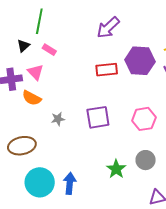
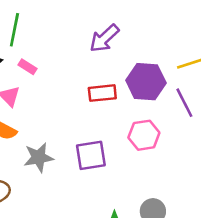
gray star: (58, 119) -> (39, 157), size x1.6
pink hexagon: (144, 119) -> (144, 135), moved

